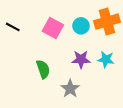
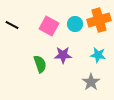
purple star: (81, 59) -> (63, 55), moved
gray star: (70, 89) -> (91, 82), moved

